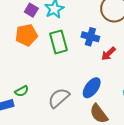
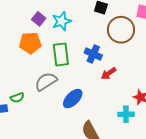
blue ellipse: (92, 88) -> (73, 99), moved
gray semicircle: (59, 98) -> (46, 82), moved

